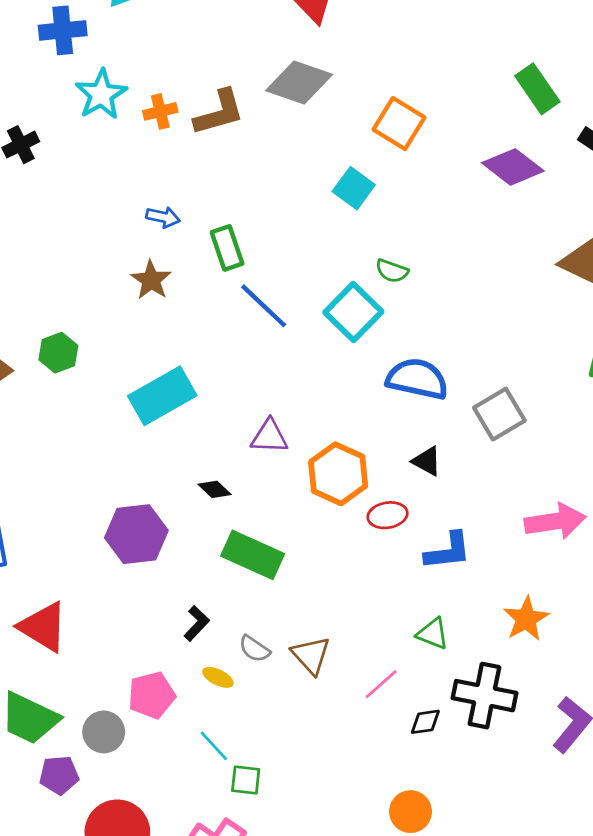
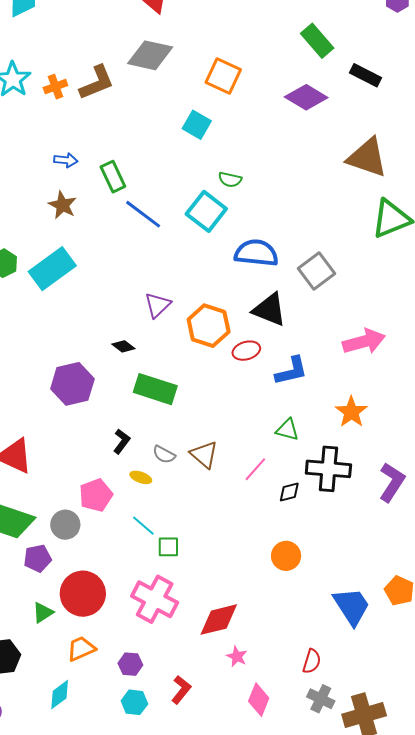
cyan rectangle: (162, 396) -> (52, 269), moved
purple triangle: (269, 437) -> (158, 305), turned -40
black triangle: (427, 461) -> (269, 310), size x1.6

